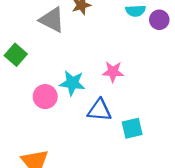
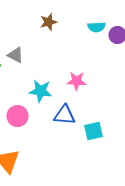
gray triangle: (52, 20) -> (15, 55), moved, size x0.7
pink circle: (45, 97) -> (17, 116), moved

